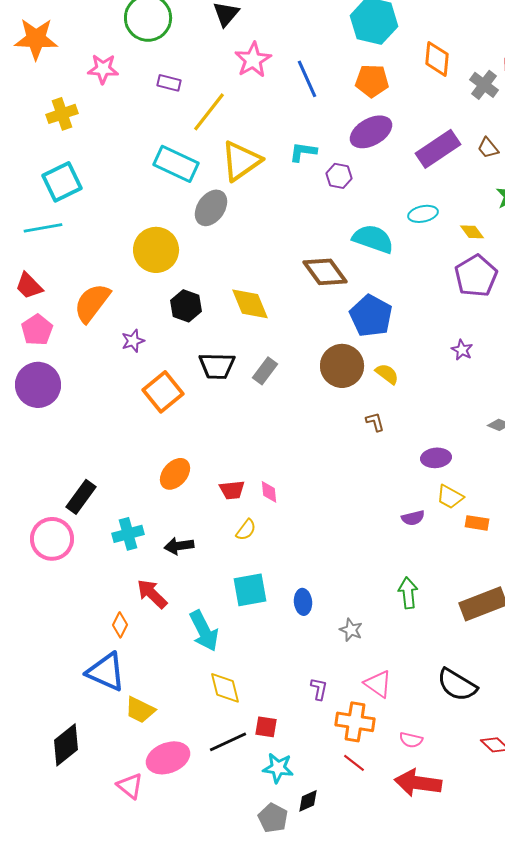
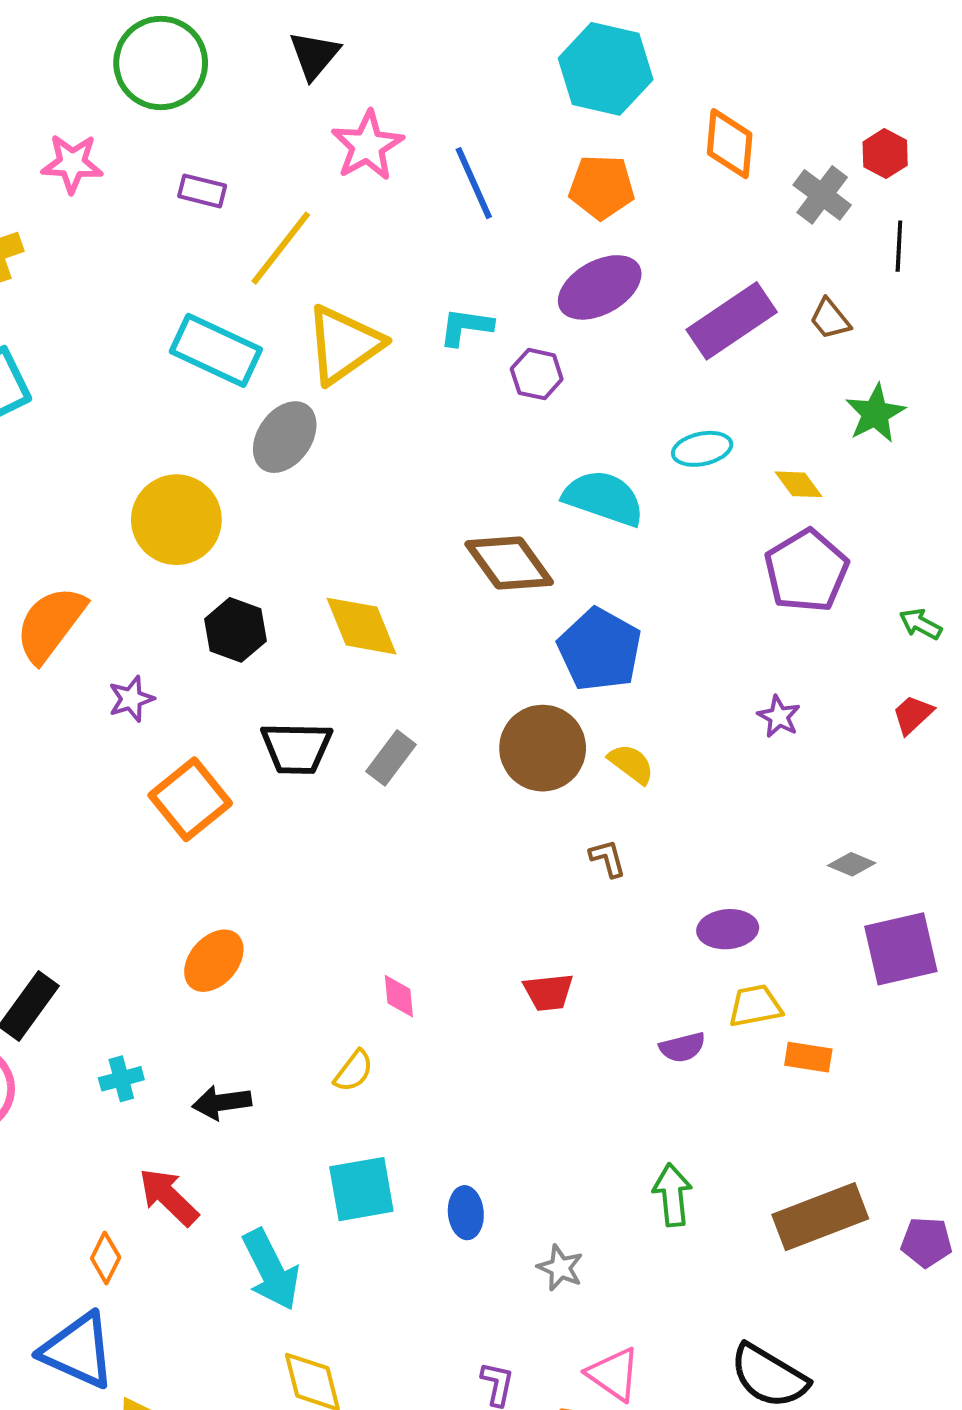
red trapezoid: (232, 490) -> (549, 992), moved
yellow trapezoid: (450, 497) -> (755, 1006), turned 140
cyan cross: (128, 534) -> (121, 1079), size x0.7

